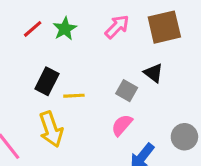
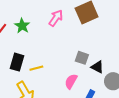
black triangle: (153, 73) -> (97, 67), moved
gray square: (127, 91) -> (82, 58), moved

